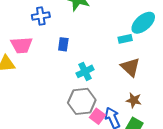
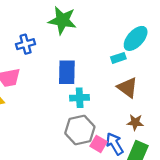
blue rectangle: (63, 44) -> (67, 72), moved, size x1.6
cyan cross: (85, 71) -> (80, 98), turned 30

